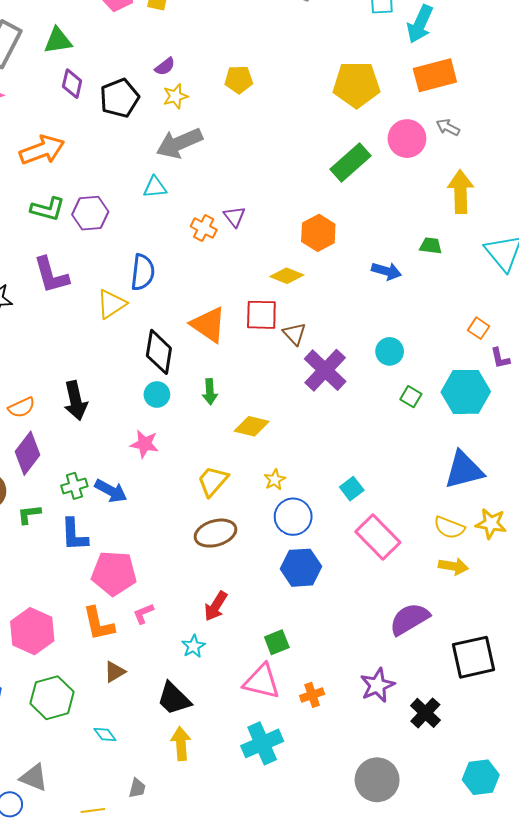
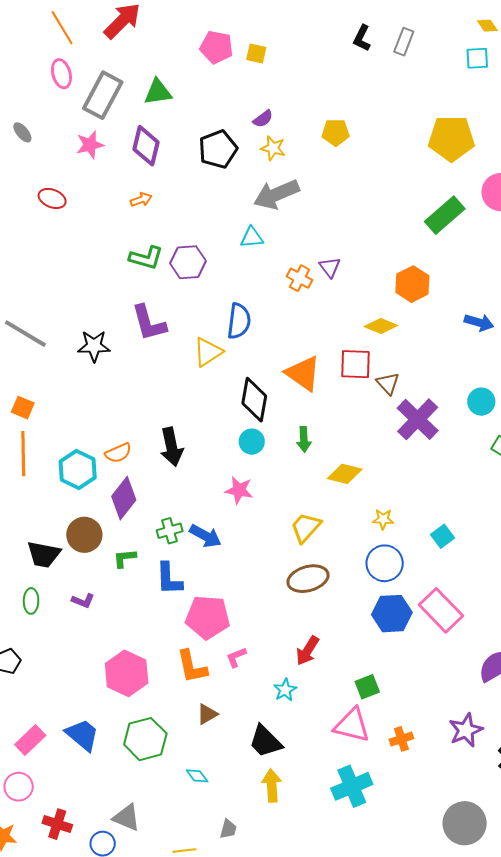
purple diamond: (72, 84) -> (146, 146), moved, size x1.4
yellow star: (175, 96) -> (273, 148), turned 30
orange arrow: (42, 150) -> (141, 200), size x0.5
yellow star: (275, 480) -> (383, 519), moved, turned 30
pink rectangle: (378, 537) -> (441, 610), moved

